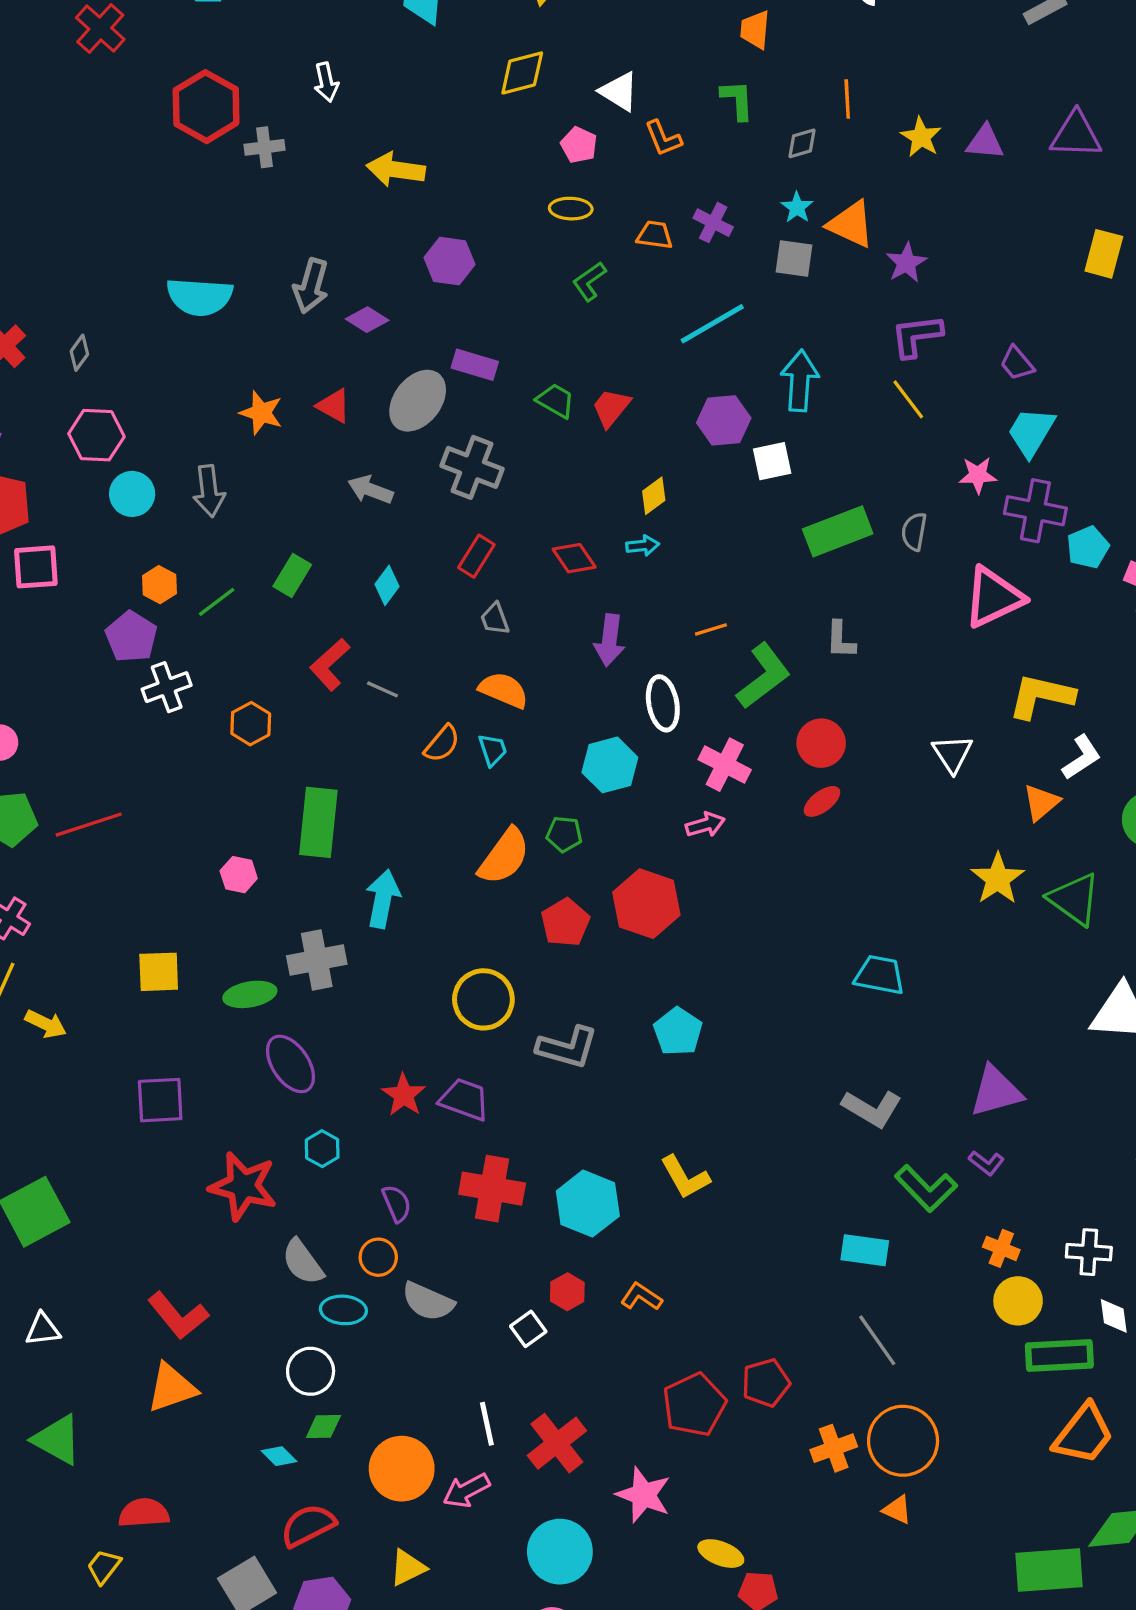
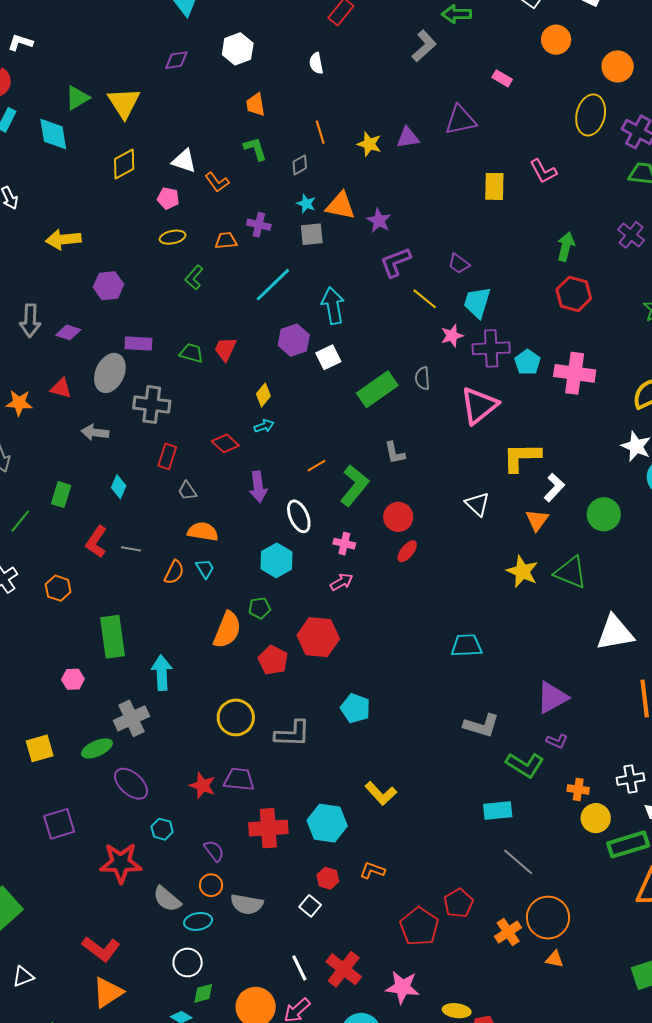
yellow line: (908, 399) -> (425, 299), moved
pink cross: (725, 765) -> (344, 544), size x0.7

